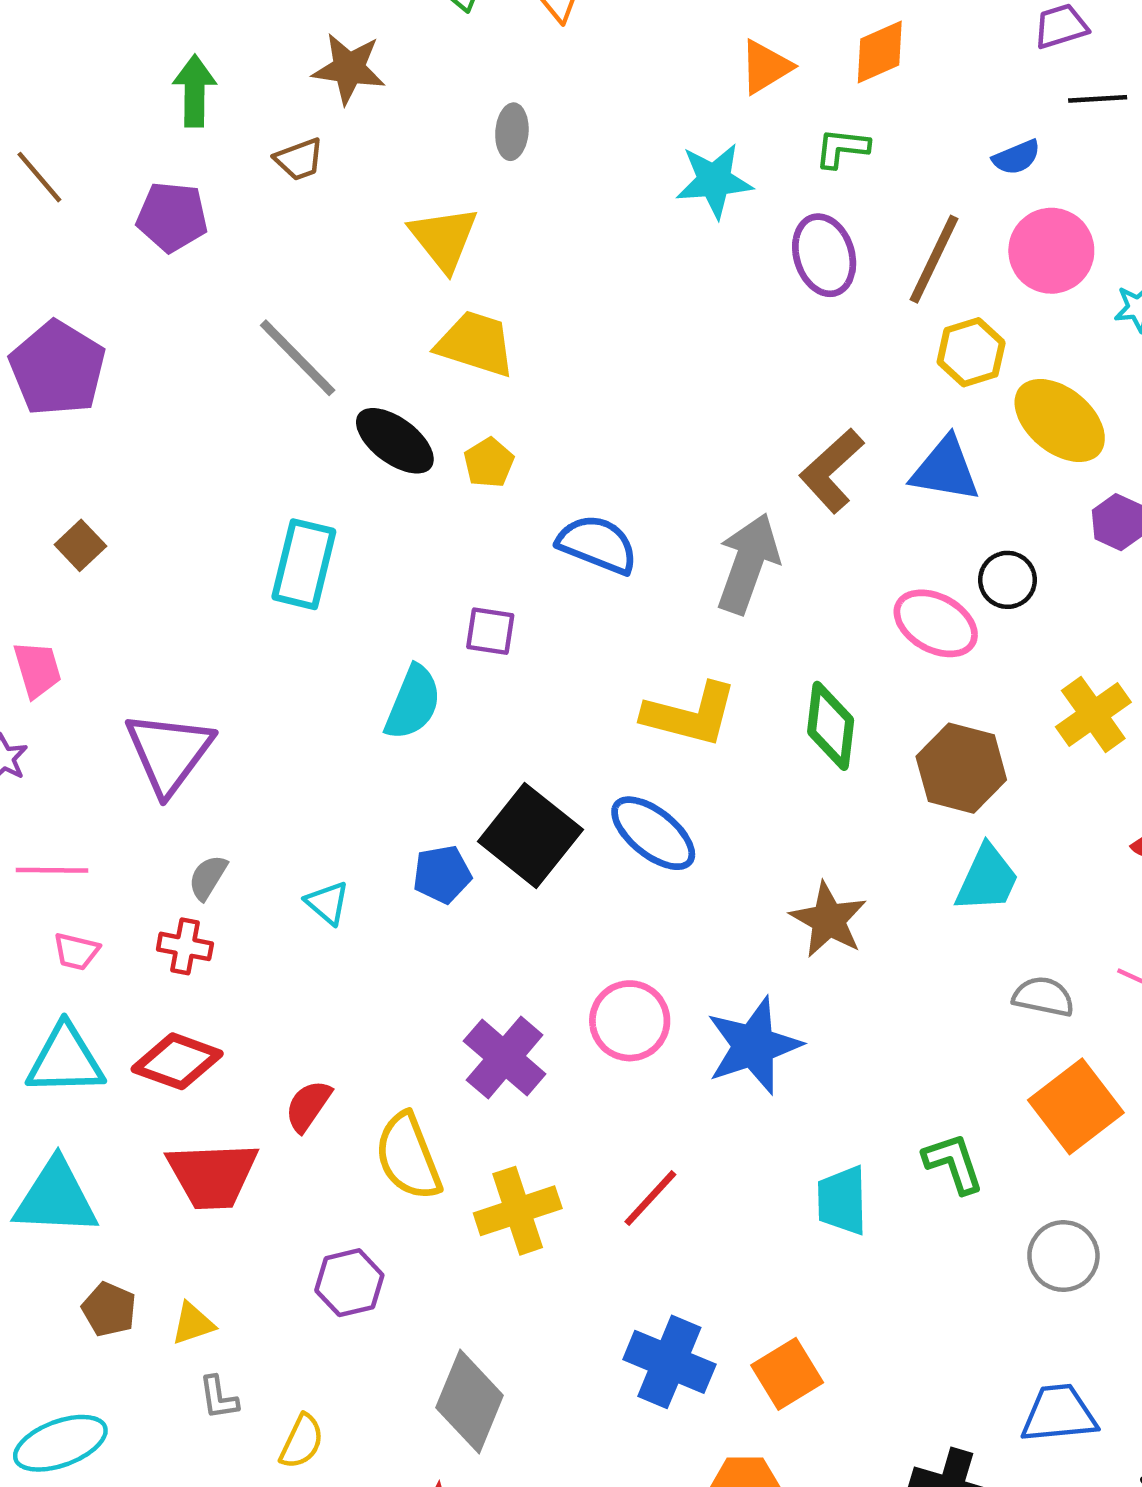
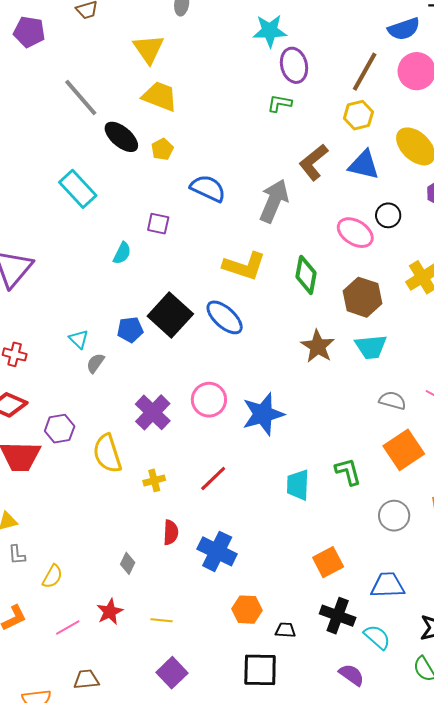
green L-shape: (842, 148) -> (279, 103), moved
blue semicircle: (1016, 157) -> (404, 29), size x1.5
purple ellipse: (824, 255) -> (294, 65), moved
yellow hexagon: (971, 352) -> (358, 115), moved
cyan rectangle: (304, 564) -> (78, 189), turned -60
cyan semicircle: (413, 703) -> (122, 253), size x0.7
gray semicircle: (208, 877) -> (95, 363), moved
cyan trapezoid: (987, 879) -> (371, 347), turned 56
brown star: (828, 920) -> (318, 346), moved
red semicircle: (308, 1106) -> (171, 532), moved, turned 145
yellow cross: (518, 1211) -> (154, 480), size x0.6
purple hexagon: (349, 1283) -> (60, 429), moved
orange square: (787, 1374) -> (328, 562), moved
gray diamond: (470, 1401) -> (128, 563), size x0.5

